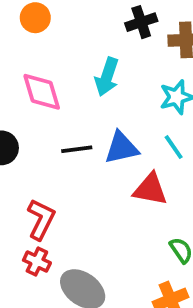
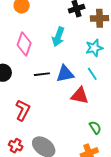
pink diamond: (42, 92) -> (24, 44), turned 35
red cross: (37, 262) -> (16, 146), moved

